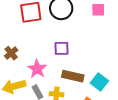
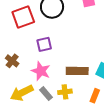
purple square: (62, 48) -> (44, 44), moved

